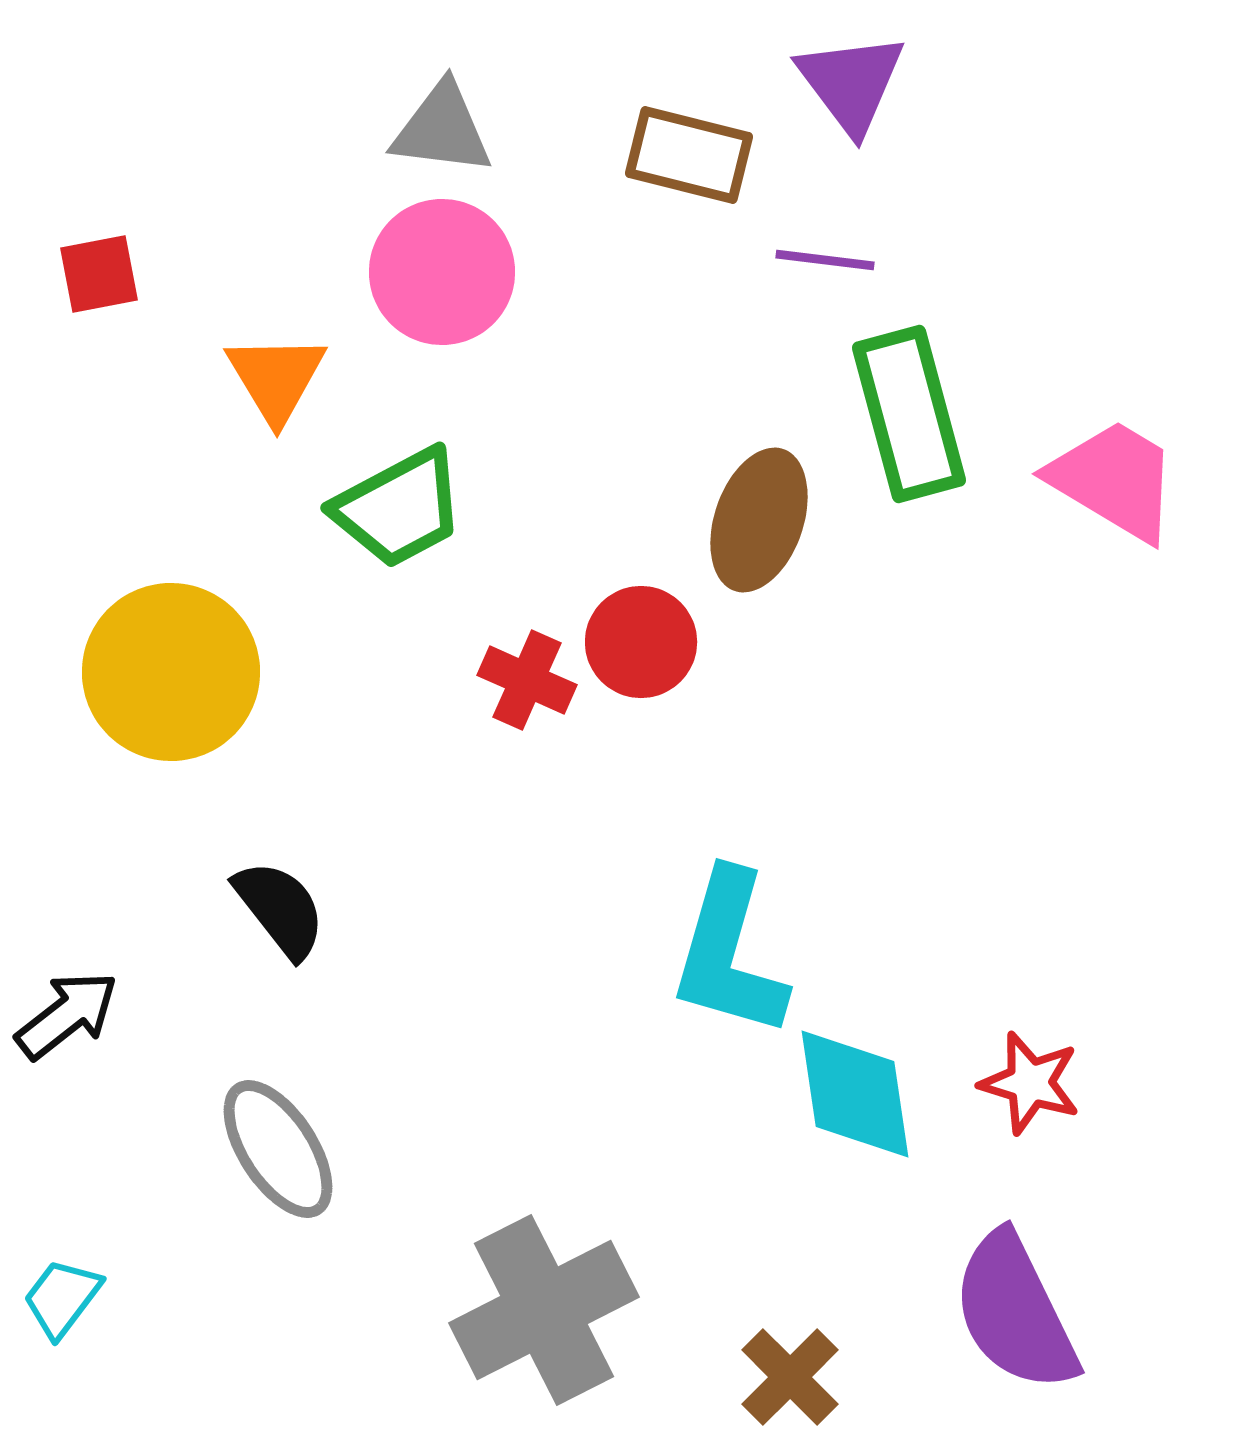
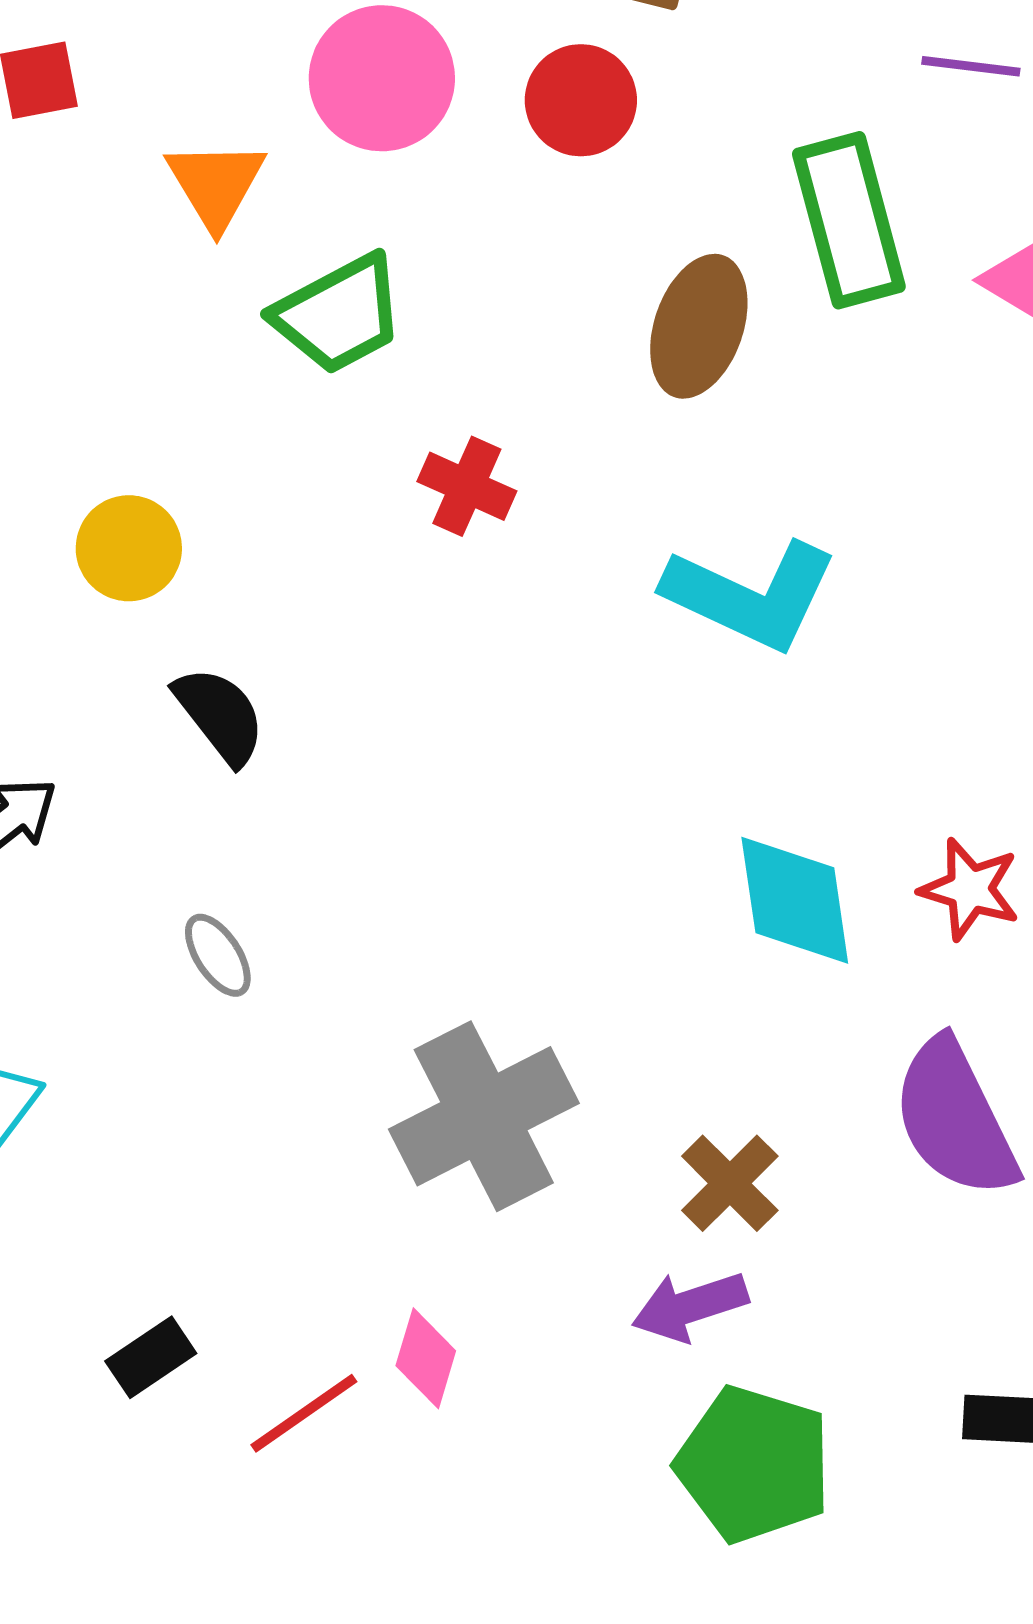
purple line: (825, 260) -> (971, 66), moved
red circle: (641, 642) -> (581, 100), moved
yellow circle: (171, 672) -> (129, 548), moved, size x0.6
cyan L-shape: (729, 954) -> (751, 595), moved, turned -81
gray ellipse: (278, 1149) -> (218, 955), size x0.6

